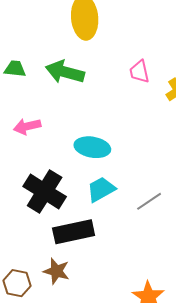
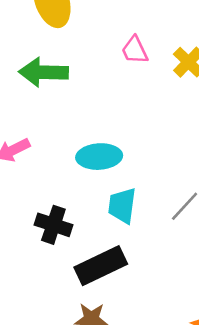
cyan trapezoid: (101, 189) -> (122, 206), turned -40
black cross: (45, 192) -> (53, 225), size x0.7

